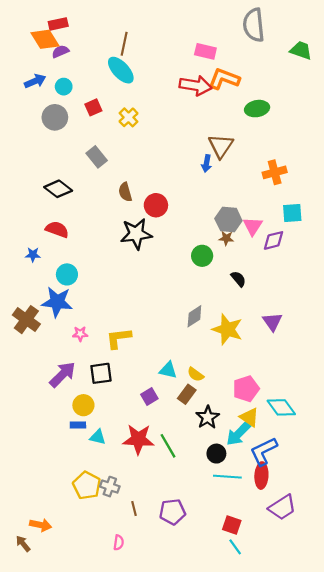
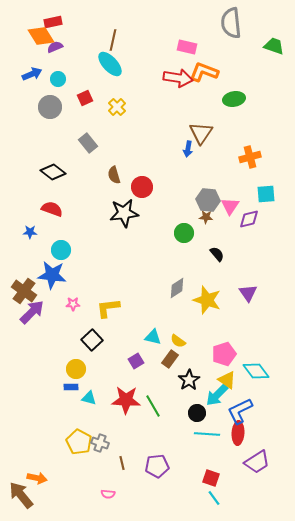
black square: (101, 373) -> (92, 340), turned -35
purple arrow: (63, 374) -> (32, 312), moved
pink semicircle: (119, 543) -> (108, 494), turned 88
brown arrow: (23, 544) -> (21, 495), size x1.8

